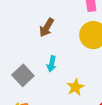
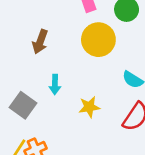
yellow star: (75, 87) -> (89, 107), turned 30

